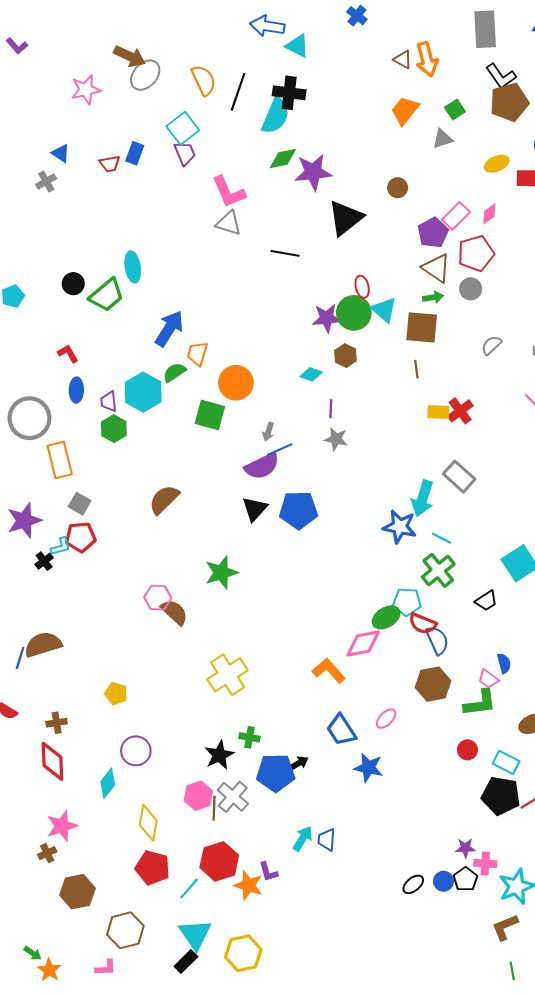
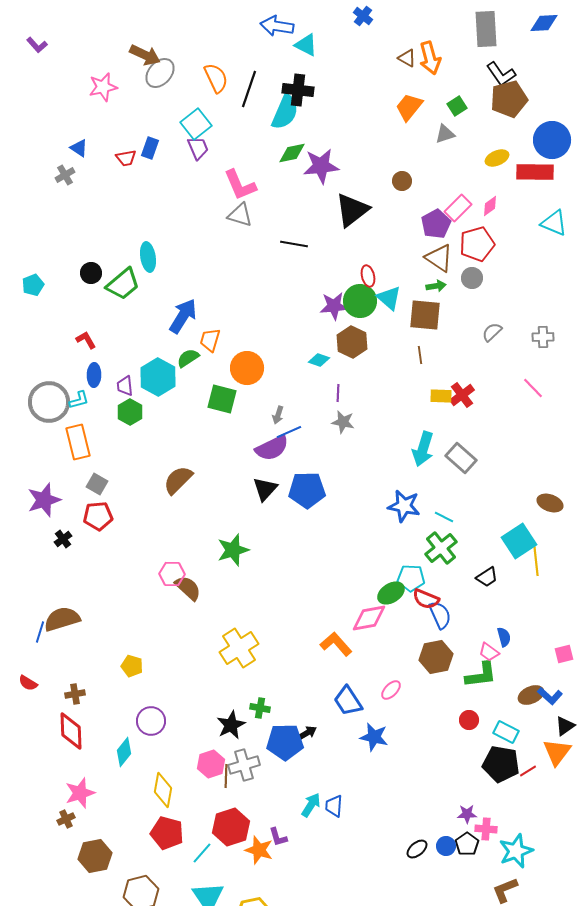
brown hexagon: (345, 356) -> (352, 342), size x1.4
cyan arrow: (423, 499) -> (423, 449), moved
cyan L-shape: (61, 546) -> (79, 400), moved
gray cross: (233, 797) -> (244, 765), turned 32

